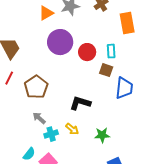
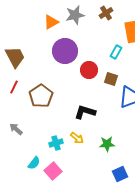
cyan rectangle: (111, 51) -> (116, 52), moved, turned 32
red circle: (87, 52) -> (89, 70), moved
gray arrow: (39, 118) -> (16, 129), moved

